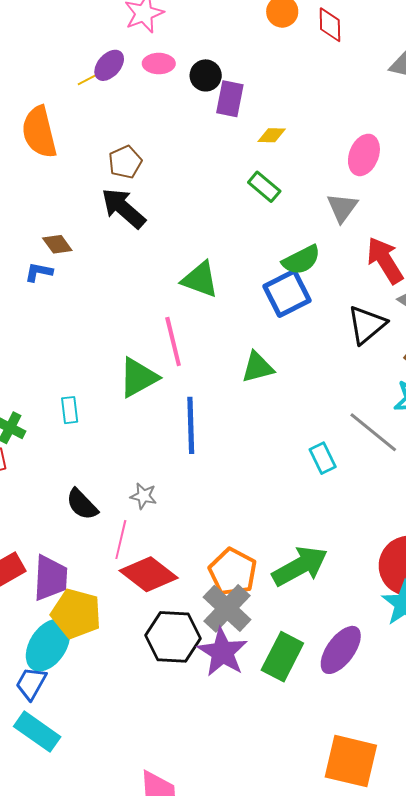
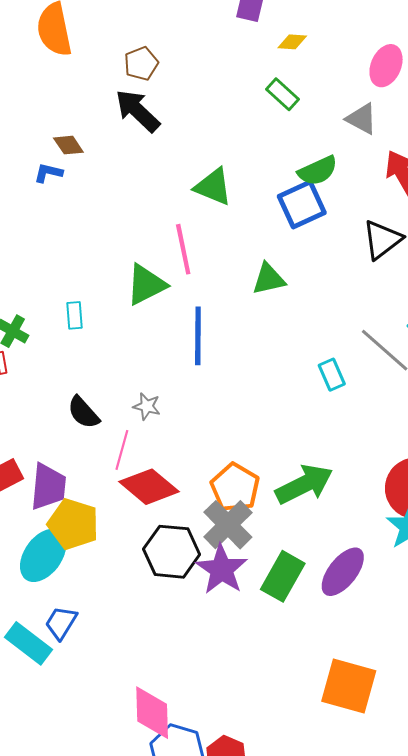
gray triangle: (342, 208) -> (362, 119), turned -40
blue trapezoid: (31, 683) -> (61, 623), moved

